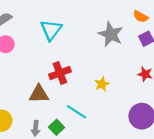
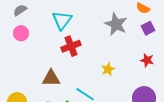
red cross: (60, 73) -> (71, 46), moved

